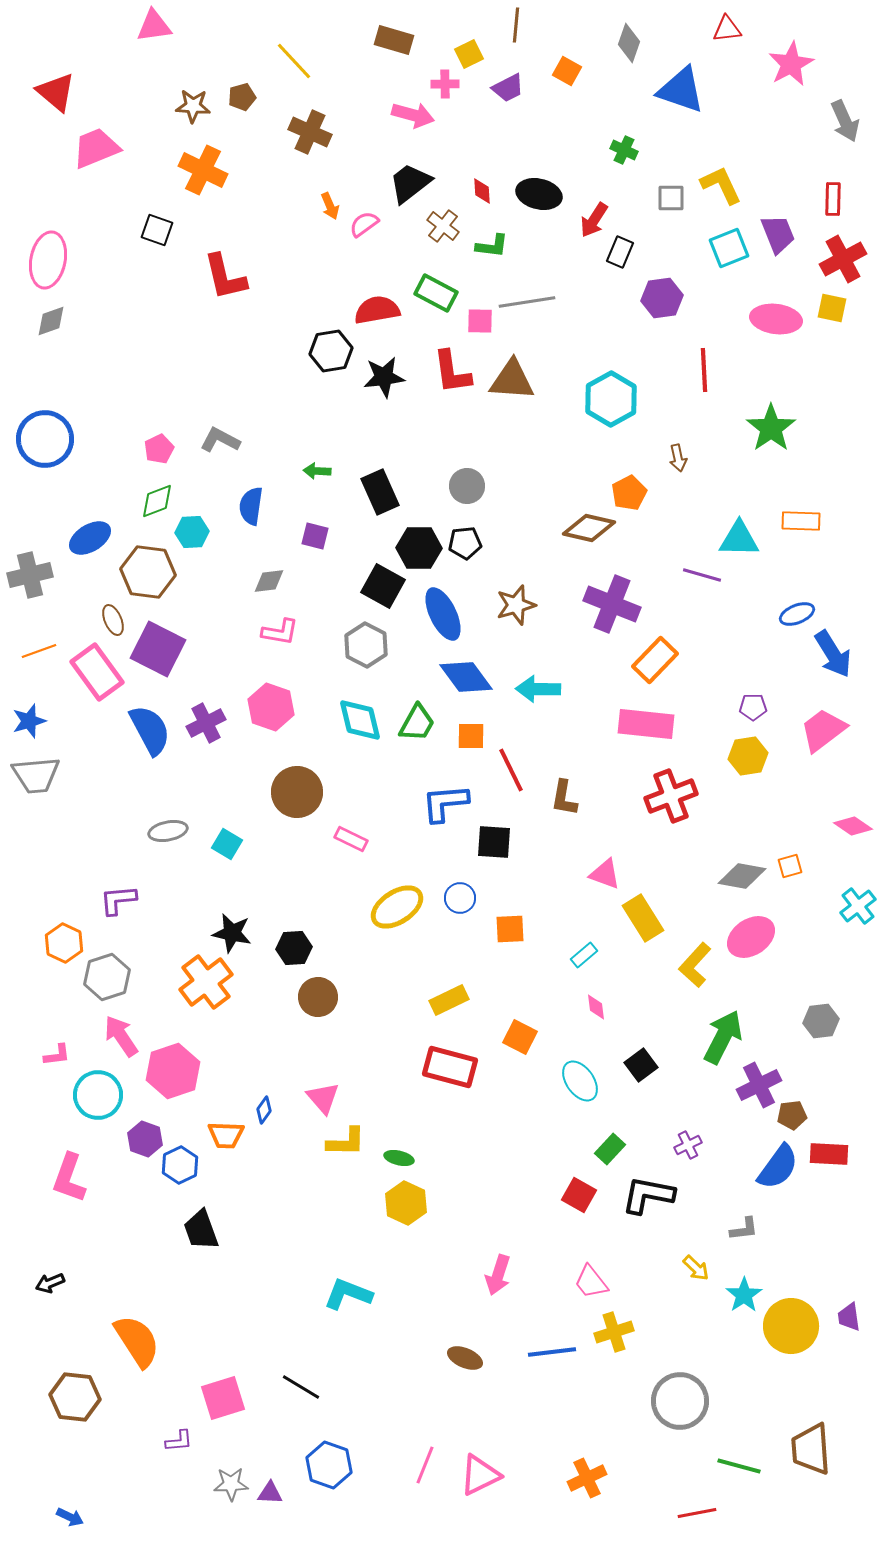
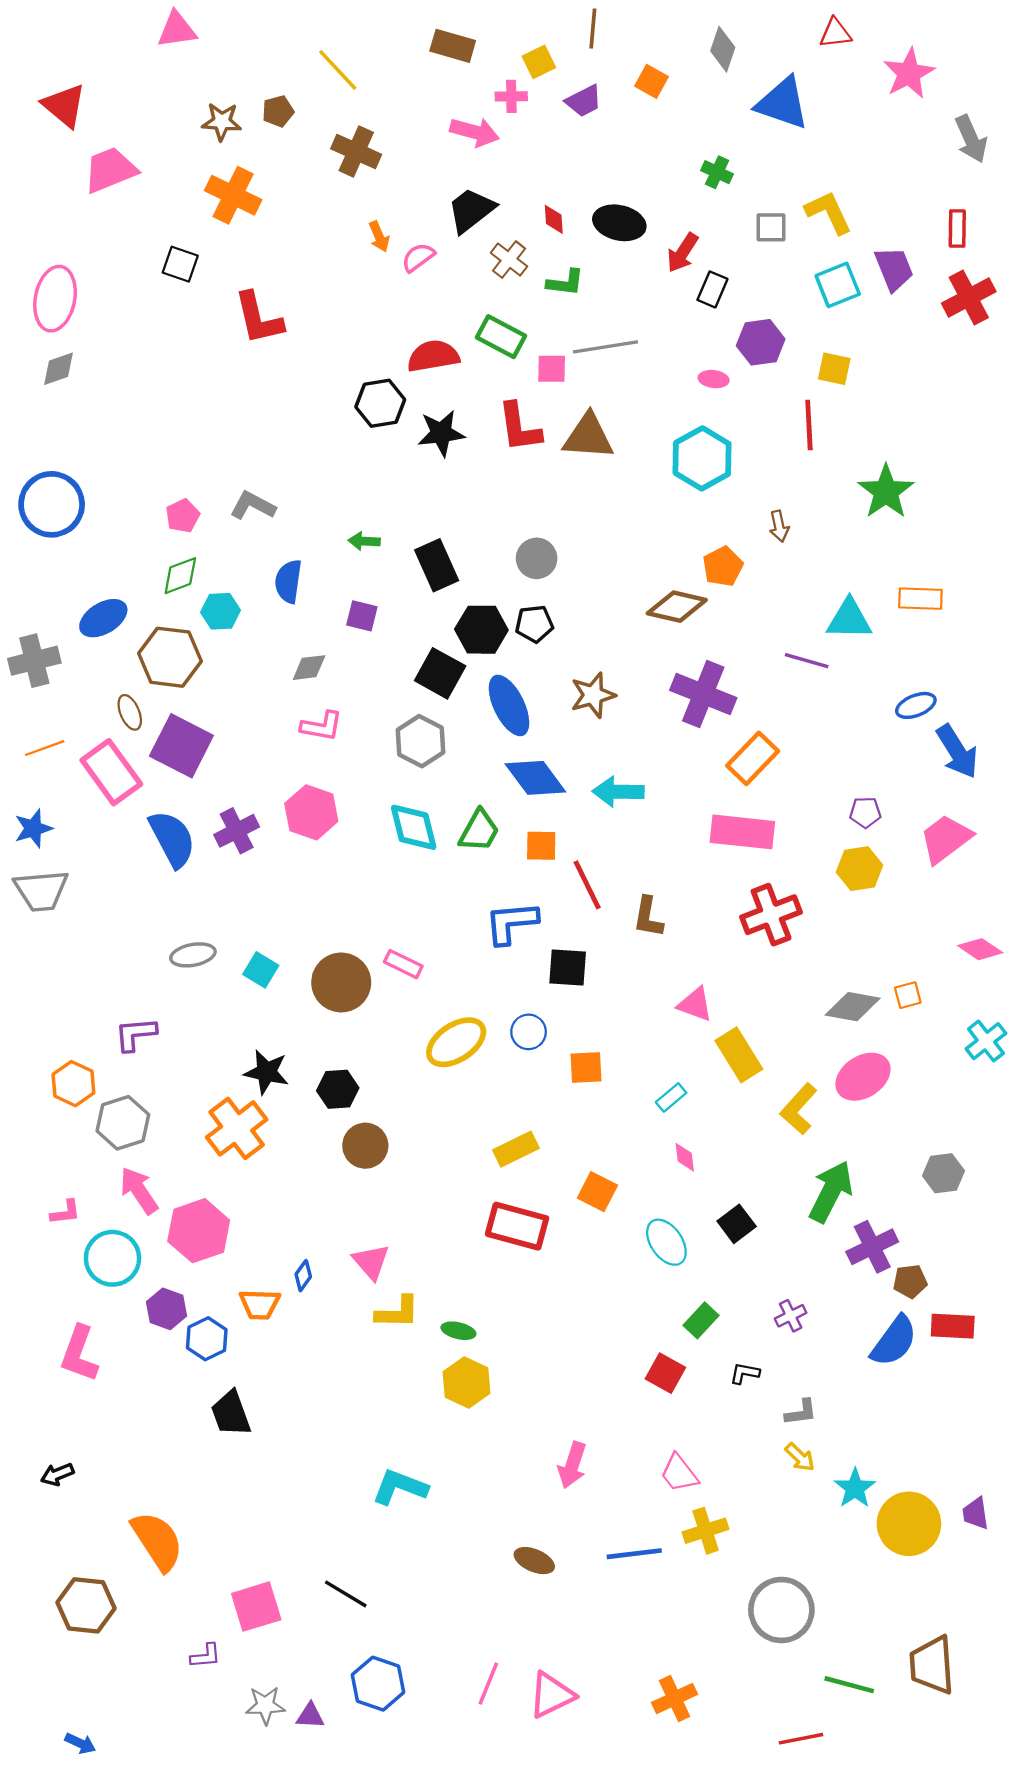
yellow square: (832, 308) -> (834, 369), moved
pink ellipse: (776, 319) -> (714, 379), moved, size x0.5
brown circle: (297, 792) -> (341, 982), moved
black L-shape: (648, 1195) -> (745, 1373), size x0.5
gray L-shape: (744, 1229) -> (801, 1412), moved

